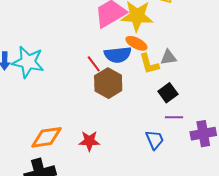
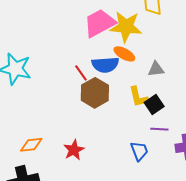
yellow L-shape: (149, 64) -> (138, 97), moved
orange diamond: (47, 137) -> (31, 145), size x0.7
red star: (89, 141) -> (74, 150), turned -30

